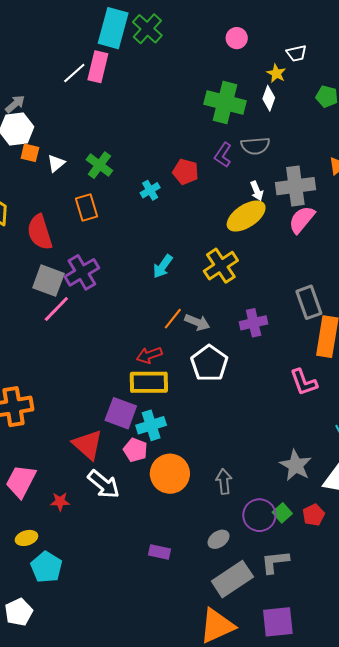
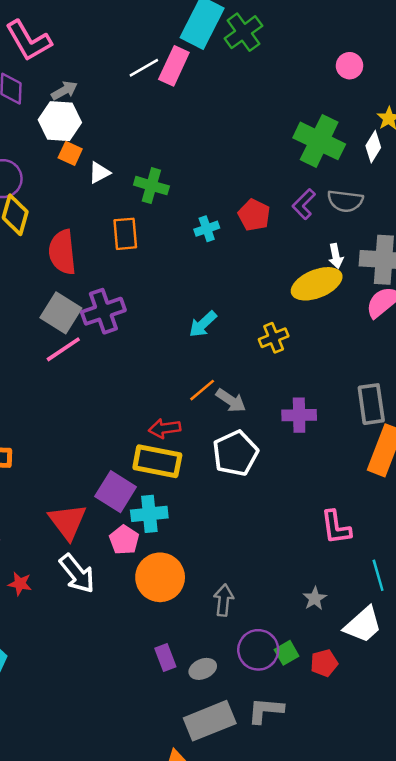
green cross: (99, 165) -> (151, 186), turned -32
yellow cross: (221, 266) -> (274, 338), size x0.7
pink L-shape: (304, 382) -> (336, 527), moved
gray star: (296, 465) -> (315, 599), size x0.6
purple rectangle: (159, 552) -> (165, 657), moved, turned 45

